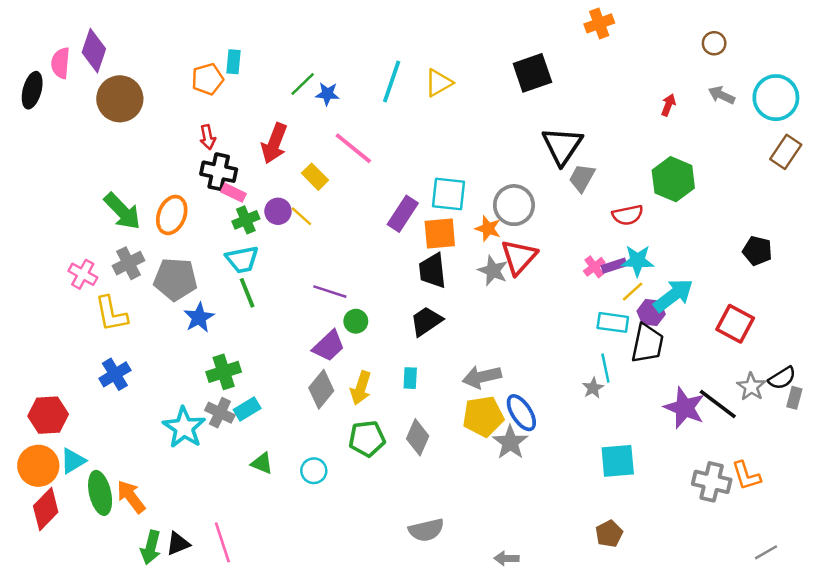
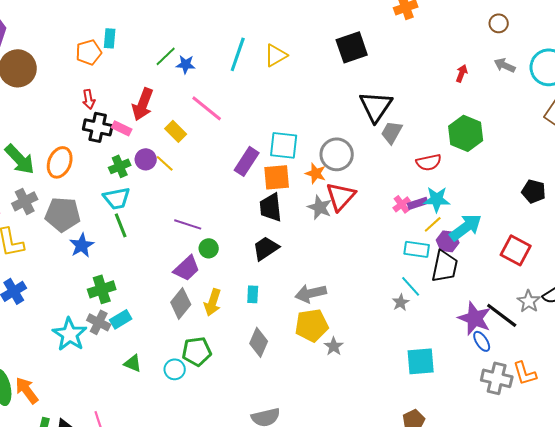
pink rectangle: (234, 193) -> (122, 128), moved
cyan line: (605, 368) -> (411, 286), turned -30
blue ellipse: (521, 413) -> (482, 341), moved, size x0.7
green pentagon: (367, 439) -> (197, 351), moved
gray star: (510, 442) -> (334, 346), size x0.7

